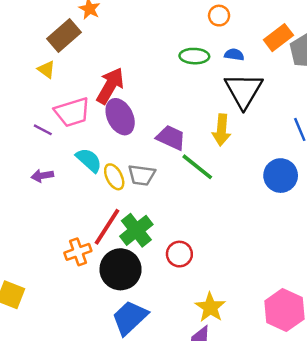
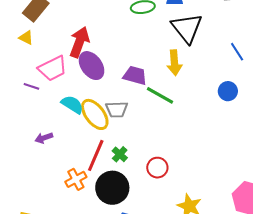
purple arrow: (42, 176) -> (44, 138), moved
blue circle: (281, 176) -> (228, 91), size x0.7
yellow ellipse: (114, 177) -> (95, 114), size x1.5
green cross: (136, 230) -> (120, 154), size x0.6

